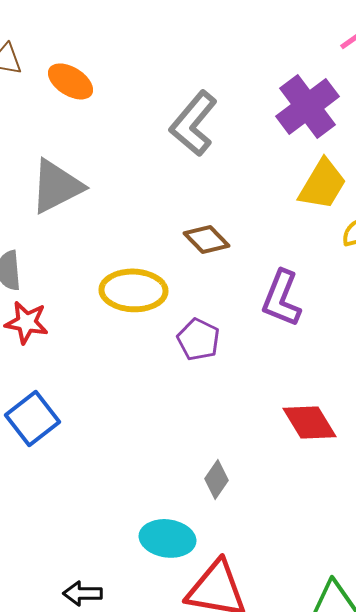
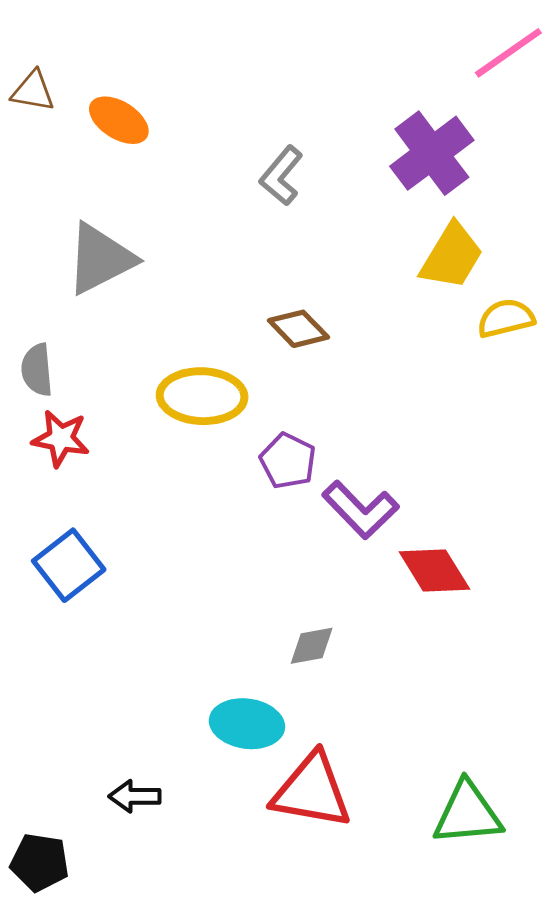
gray L-shape: (194, 123) -> (281, 176), size x0.7
purple L-shape: (282, 298) -> (361, 510), moved, turned -66
gray diamond: (216, 479) -> (312, 646), turned 45

